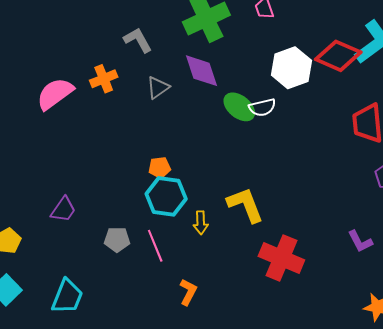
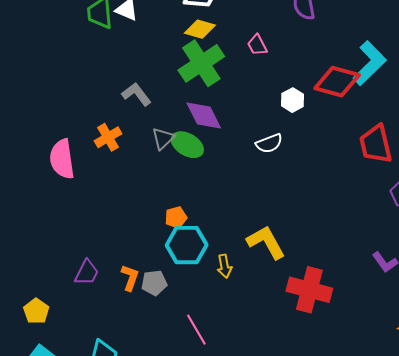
white hexagon: (291, 68) -> (292, 100), size x0.6
pink semicircle: (55, 94) -> (62, 159), turned -54
green ellipse: (239, 107) -> (187, 145), moved
gray pentagon: (117, 239) -> (154, 283), moved
pink line: (155, 246) -> (196, 330), moved
orange L-shape: (188, 292) -> (130, 278), moved

